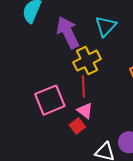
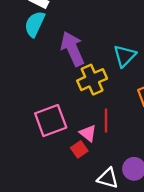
cyan triangle: (106, 26) -> (125, 56), moved
red line: (83, 86) -> (106, 121), moved

